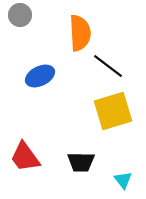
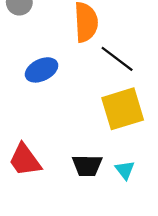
cyan triangle: (123, 180) -> (125, 170), moved

